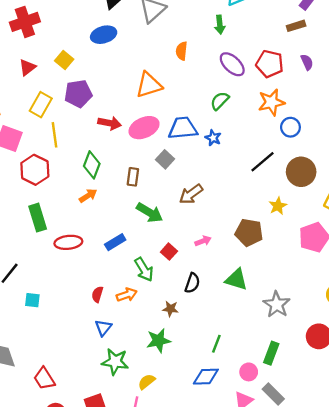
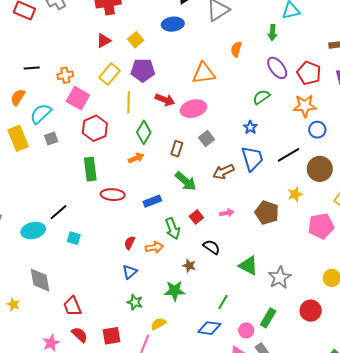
blue trapezoid: (183, 128) -> (252, 159), moved, turned 68
yellow line: (55, 135) -> (129, 102), moved
green triangle: (236, 279) -> (248, 265), moved
black semicircle: (192, 283) -> (211, 247), turned -84
green star: (115, 362) -> (135, 302), size x0.7

